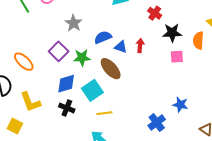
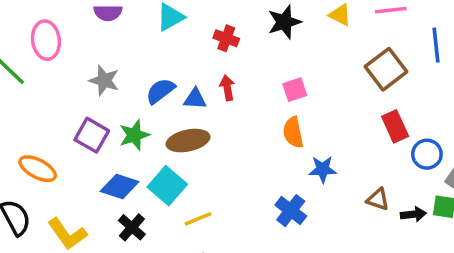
red cross: (155, 13) -> (226, 38), moved
black star: (172, 33) -> (284, 22), moved
orange semicircle: (198, 40) -> (293, 132), moved
brown ellipse: (111, 69) -> (188, 141), turned -45
blue diamond: (66, 84) -> (120, 186), turned 50
black cross: (67, 108) -> (132, 227), turned 35

